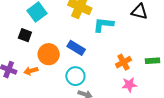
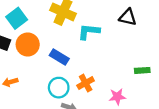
orange circle: (49, 54) -> (28, 44), moved
orange cross: (123, 62) -> (86, 83), moved

